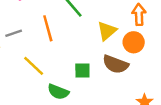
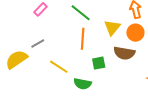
orange line: (48, 28) -> (83, 39), moved, turned 30

